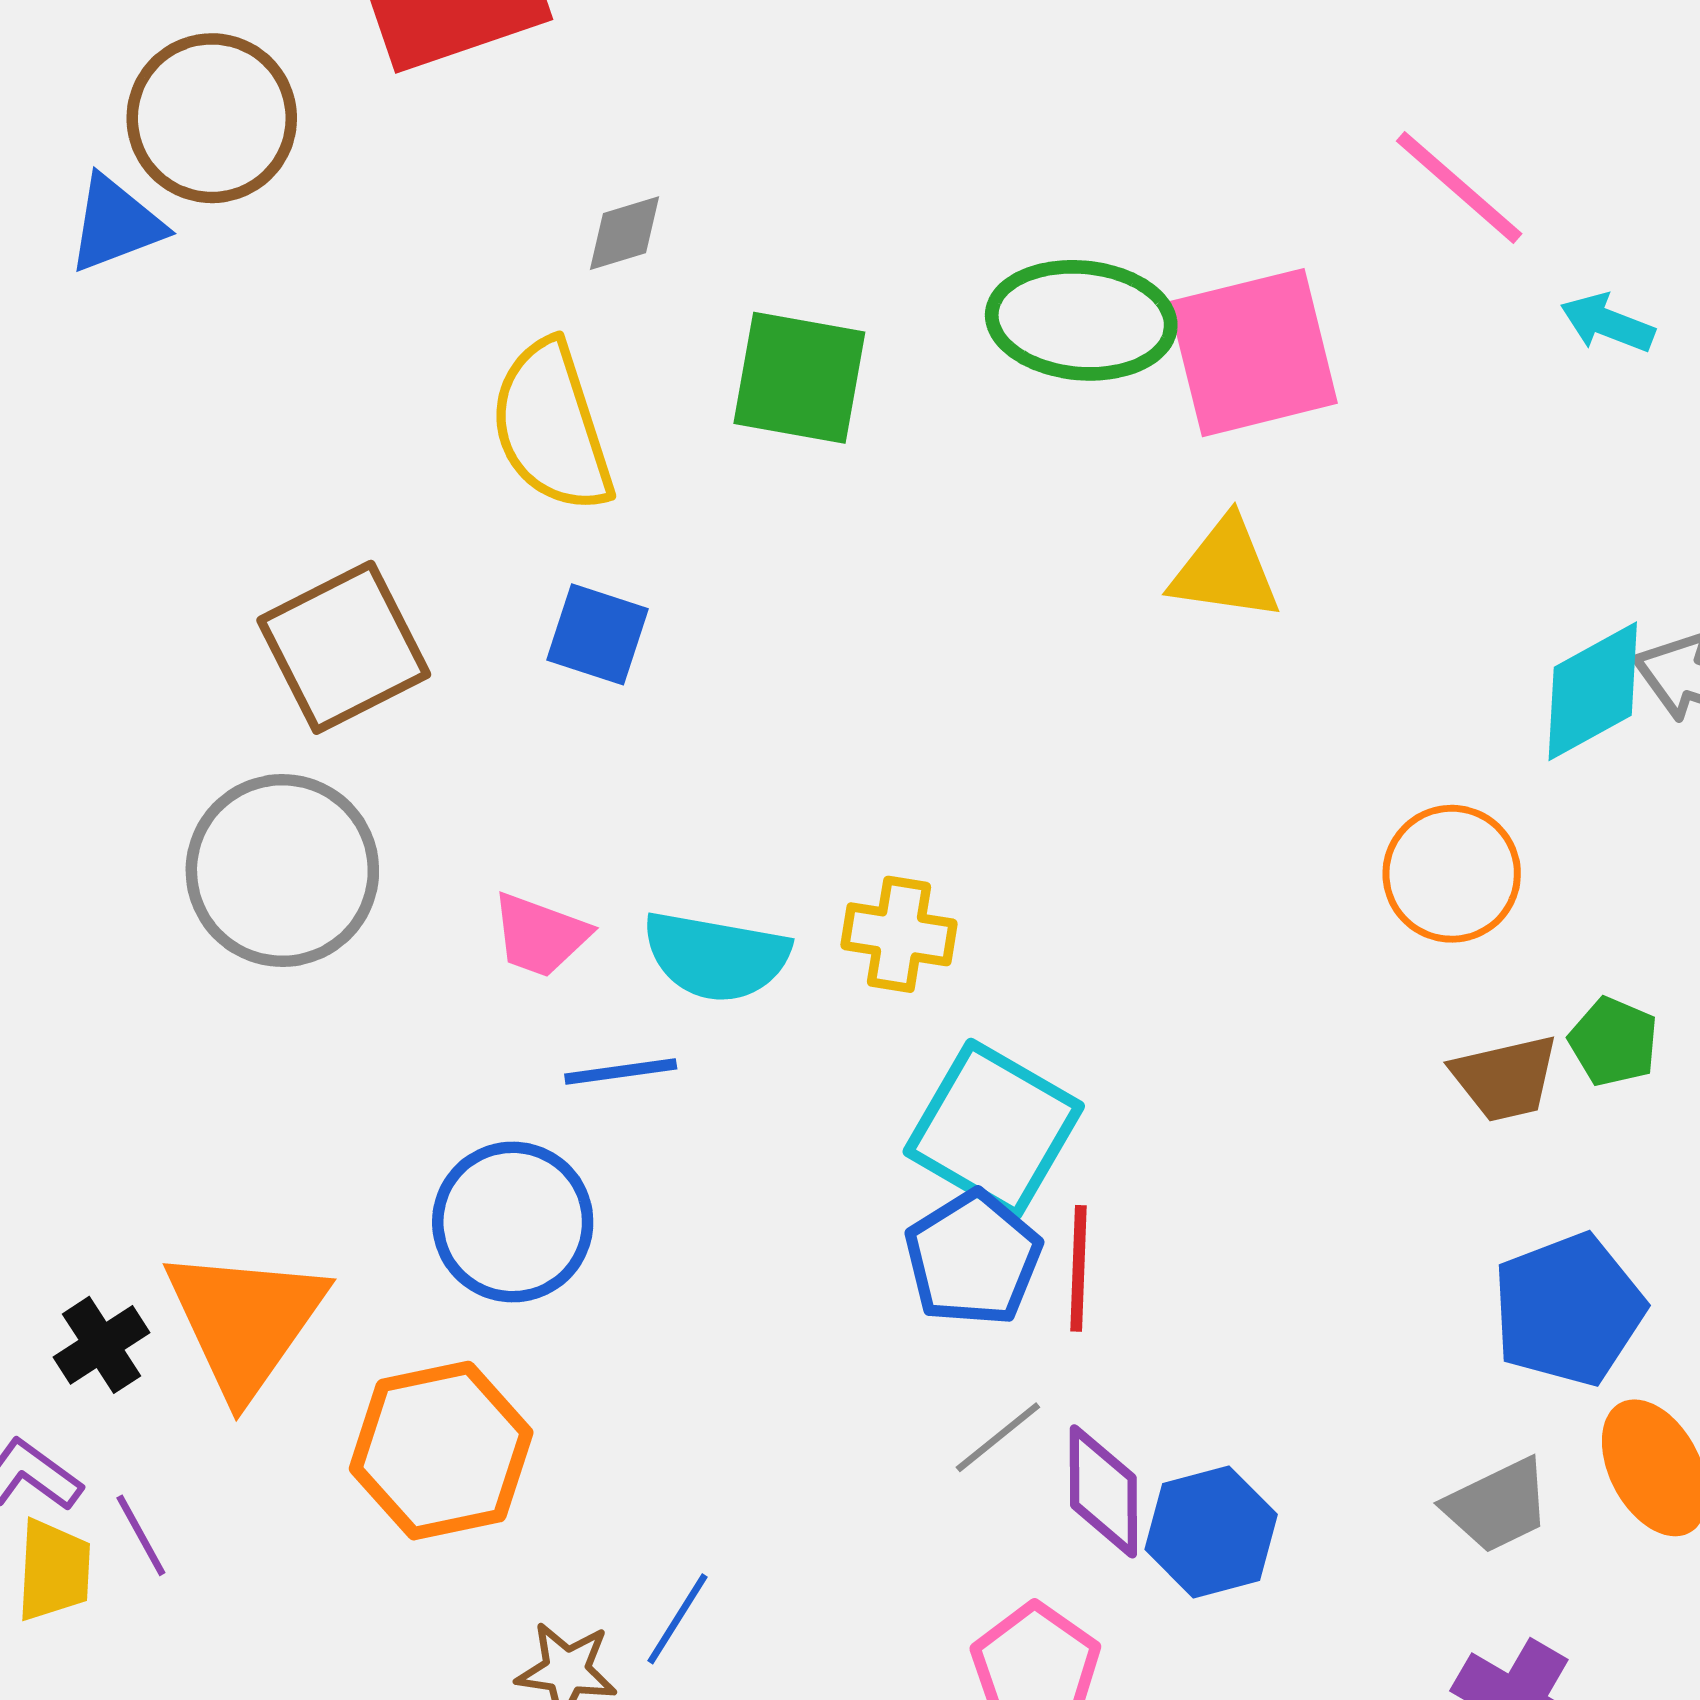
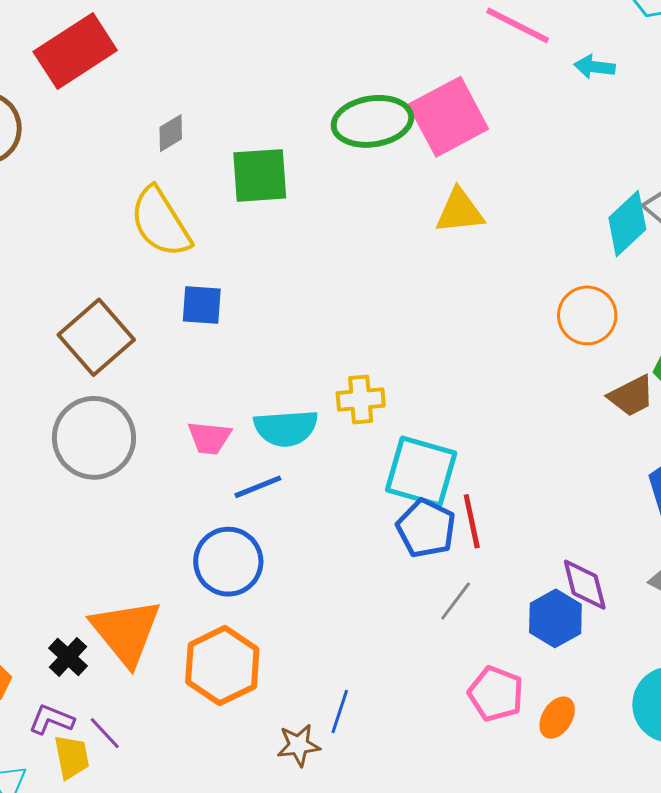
purple diamond: (1103, 1491) -> (585, 585), moved

